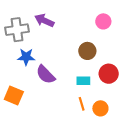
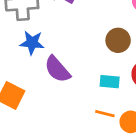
orange line: (82, 104) -> (105, 114), turned -64

